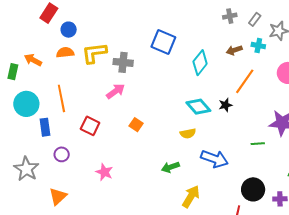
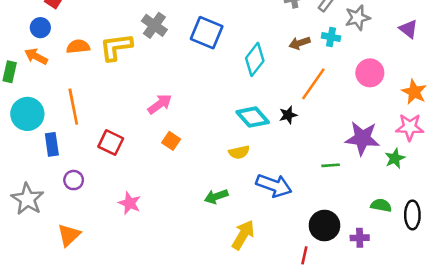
blue circle: (69, 30) -> (40, 28), moved
gray cross: (123, 62) -> (154, 25), moved, turned 30
pink arrow: (116, 91) -> (160, 104), moved

